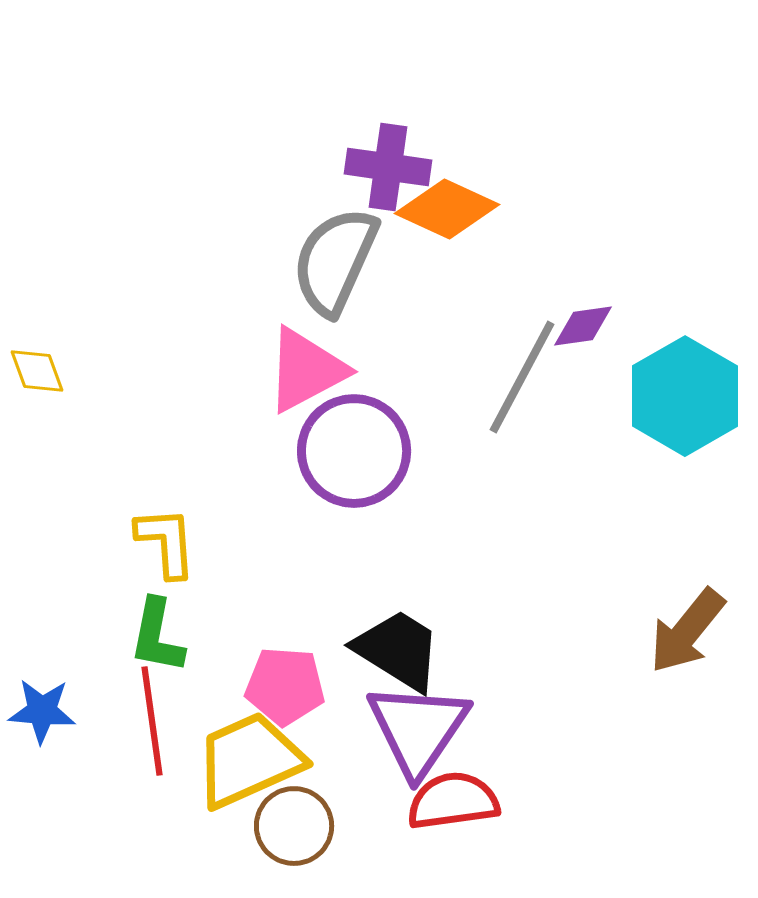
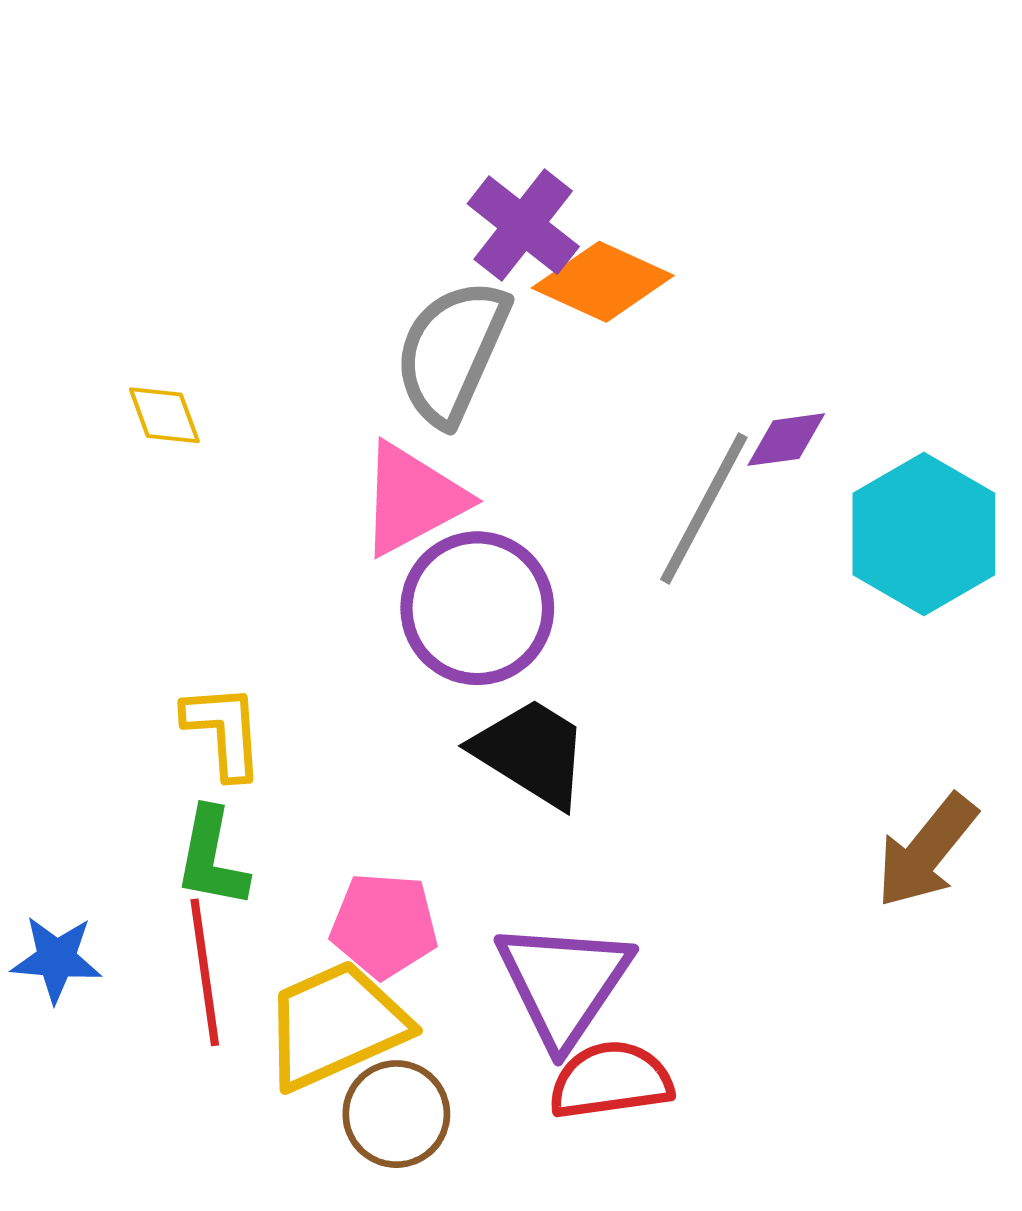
purple cross: (388, 167) -> (523, 225), turned 30
yellow diamond: (37, 371) -> (164, 415), moved
black trapezoid: (398, 650) -> (531, 753), moved

